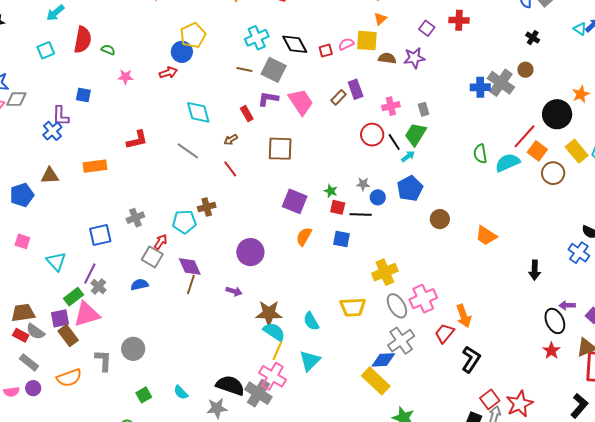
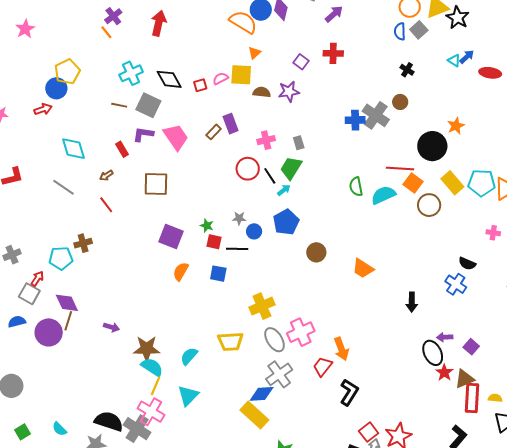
red line: (524, 136) -> (400, 169), turned 52
purple circle: (250, 252) -> (49, 332), moved
cyan semicircle: (311, 321) -> (189, 356), turned 72
red star: (551, 351) -> (444, 373), moved

